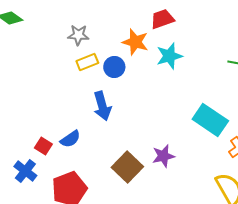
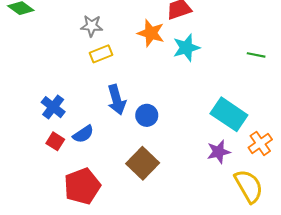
blue circle: (114, 67) -> (147, 115), moved
purple star: (163, 156) -> (219, 152), moved
blue cross: (25, 171) -> (53, 107), moved

